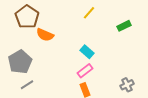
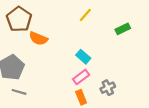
gray line: (27, 85) -> (19, 92), turned 48
gray cross: (127, 85) -> (108, 88), moved

